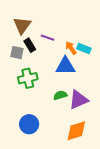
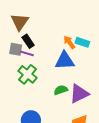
purple line: (48, 38) -> (27, 53), moved
green cross: (28, 78) -> (28, 74), turned -36

